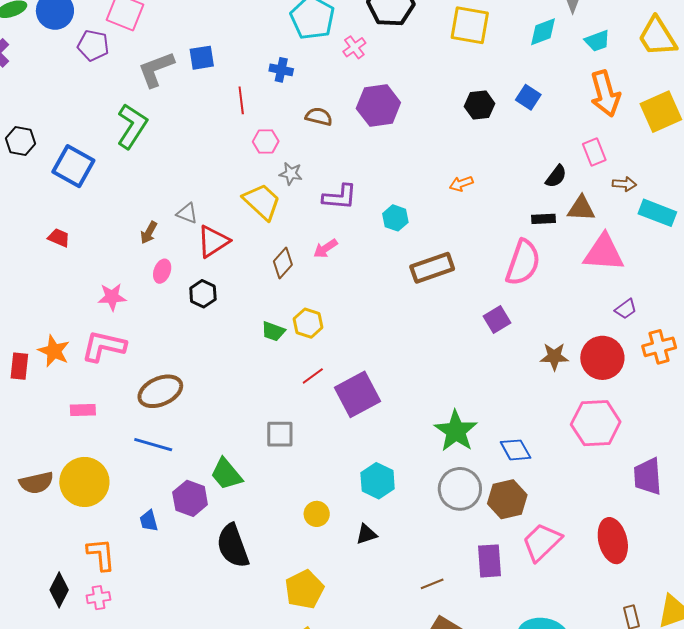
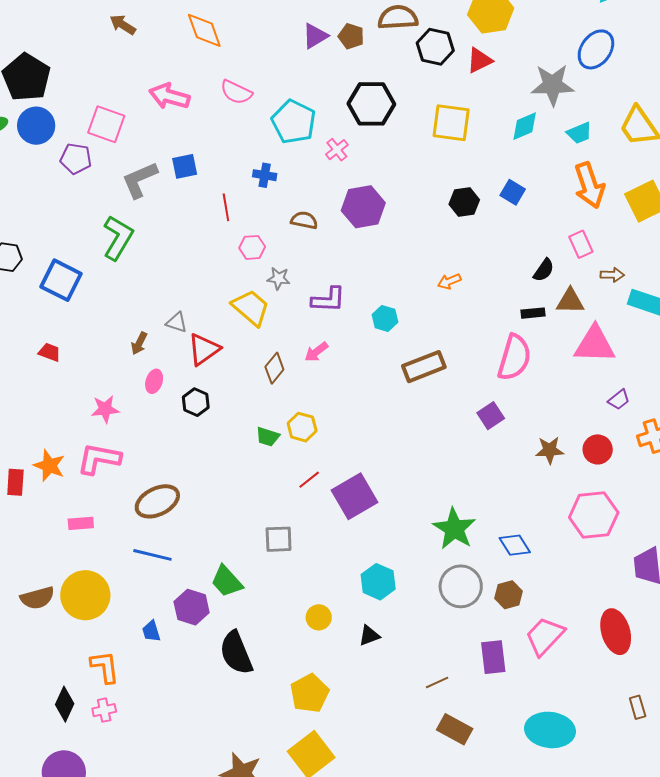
red circle: (602, 358) -> (598, 449), size x0.7
brown hexagon: (507, 499) -> (509, 595), size x0.7

